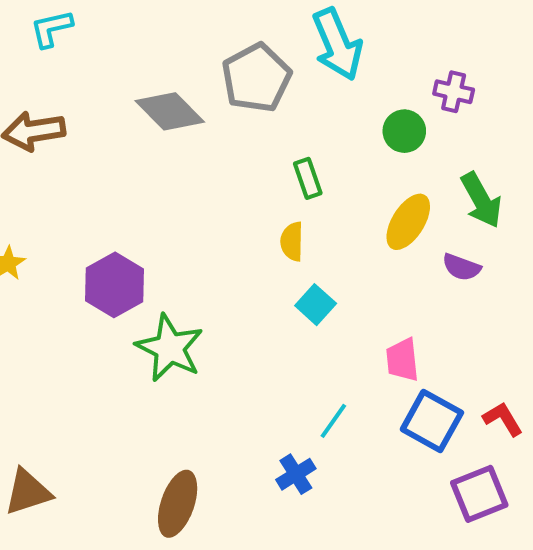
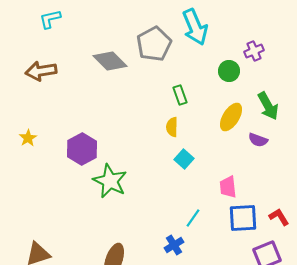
purple cross: (454, 92) -> (254, 51), turned -36
blue square: (432, 421) -> (243, 218), turned -32

